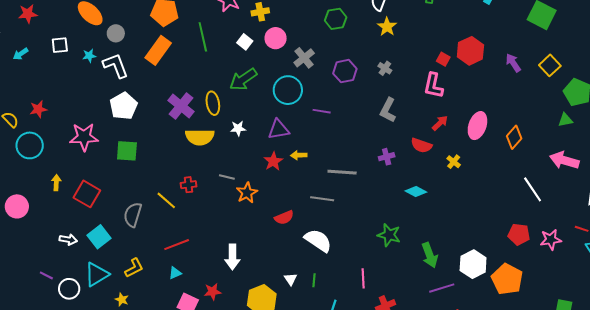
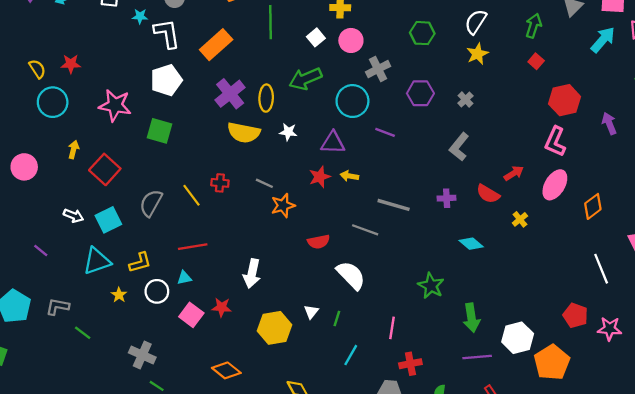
orange rectangle: (158, 50) -> (216, 45), moved
red square: (443, 59) -> (536, 61), moved
pink L-shape: (433, 86) -> (555, 142), moved
white circle: (69, 289) -> (157, 291), moved

